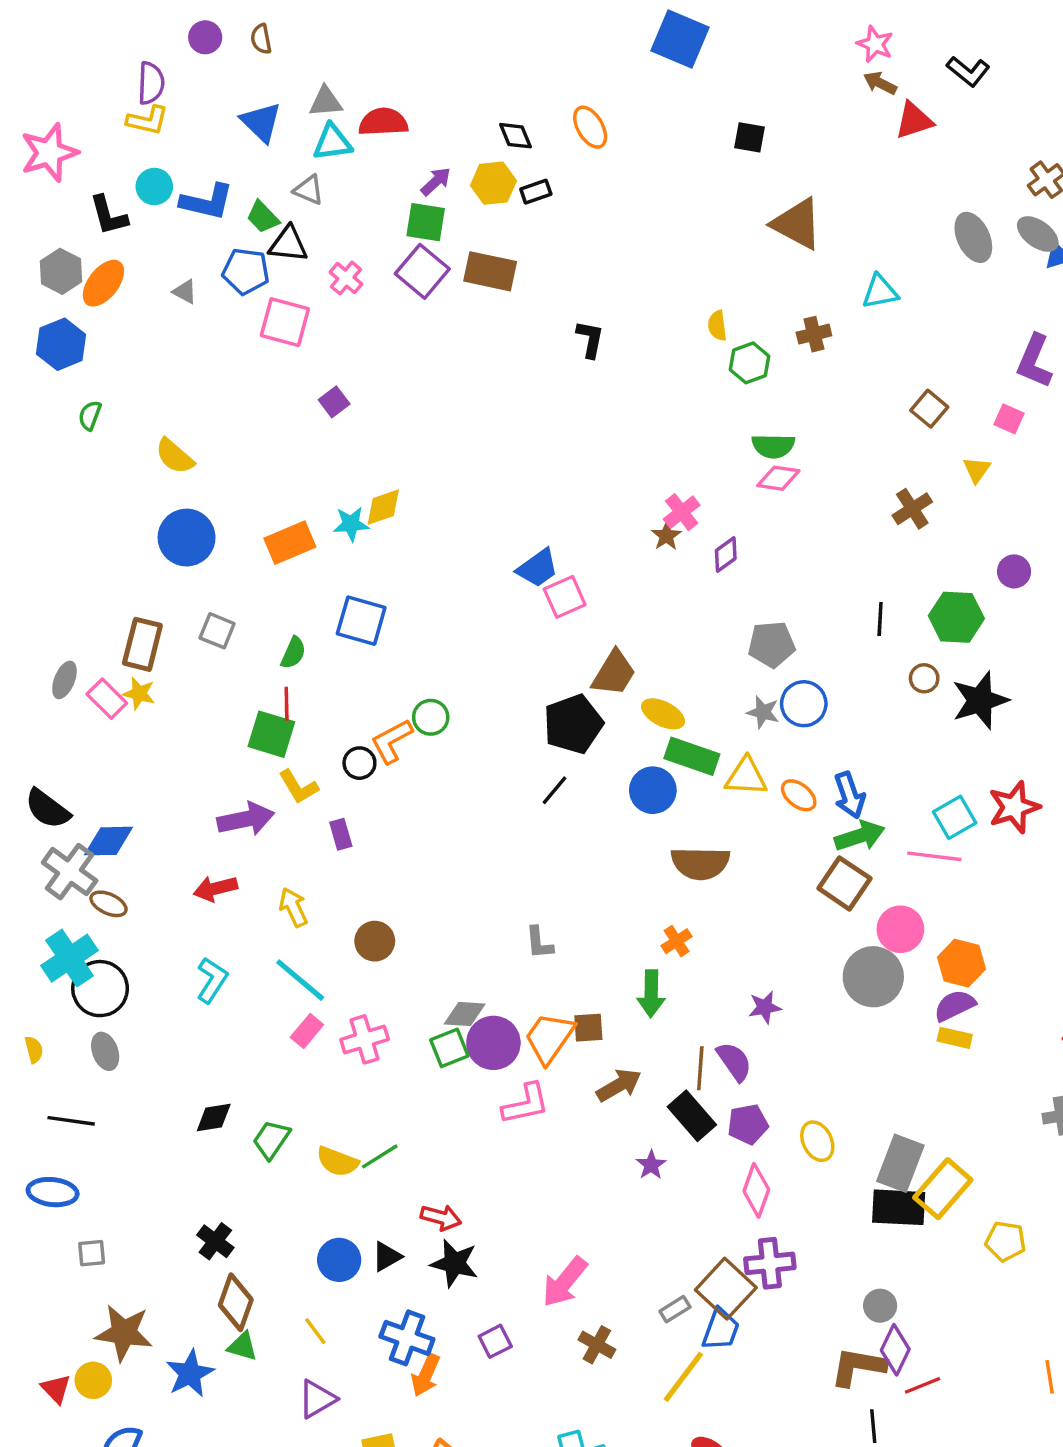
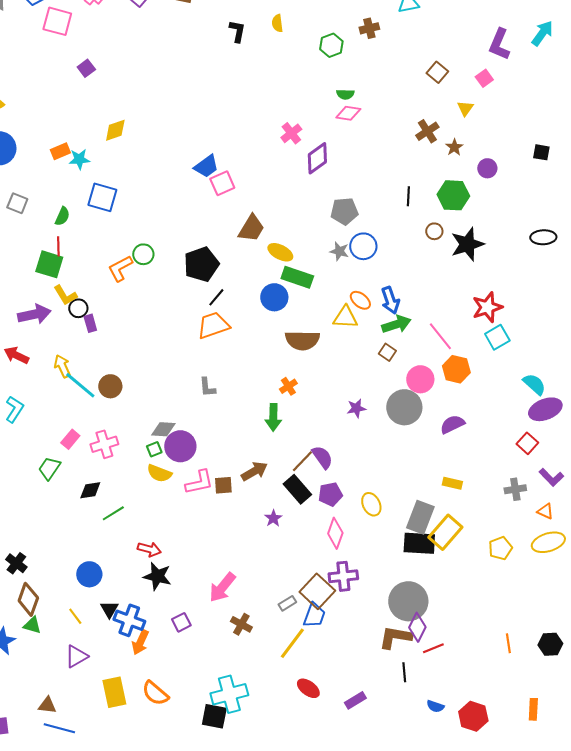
yellow semicircle: (717, 326) -> (277, 23), moved
pink square: (1009, 419) -> (484, 78), turned 30
green semicircle: (773, 446) -> (345, 94), size x0.7
cyan star: (351, 524) -> (79, 159), moved
brown star: (666, 536) -> (454, 147), moved
orange rectangle: (290, 543) -> (60, 151), size x0.7
purple diamond: (726, 554) -> (317, 158), size x1.5
black pentagon: (573, 724) -> (201, 264), moved
black circle: (359, 763) -> (78, 308), moved
yellow triangle: (746, 777) -> (345, 317), moved
cyan square: (955, 817) -> (497, 337), moved
pink line: (934, 856) -> (440, 336), turned 44
brown square: (844, 883) -> (387, 352), size x0.6
red arrow: (215, 889) -> (16, 355), turned 40
orange hexagon: (961, 963) -> (456, 369), moved
cyan line: (300, 980) -> (80, 385), moved
purple star: (765, 1007) -> (356, 408), moved
brown square: (588, 1028) -> (223, 485), moved
orange trapezoid: (549, 1038) -> (213, 325), moved, turned 36
yellow rectangle: (955, 1038) -> (452, 483), moved
green square: (449, 1048) -> (154, 449), size x0.7
brown line: (700, 1068) -> (302, 461), turned 40
black diamond: (214, 1117) -> (90, 490), moved
green trapezoid: (271, 1140) -> (49, 468), moved
yellow semicircle: (337, 1162) -> (159, 473), moved
yellow pentagon: (1006, 1241) -> (500, 548), moved, turned -30
black triangle: (387, 1257) -> (109, 609), moved, turned -30
gray circle: (880, 1306) -> (408, 601), size x2.0

